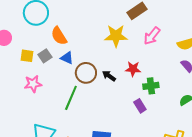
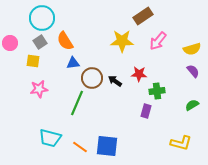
gray square: (45, 56) -> (40, 42), moved
blue triangle: (67, 58) -> (73, 63), turned -32
purple rectangle: (140, 106) -> (146, 111), turned 48

